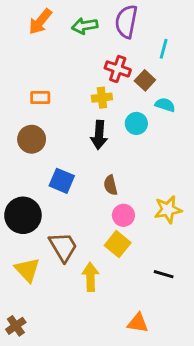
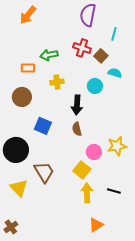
green arrow: (85, 26) -> (49, 55), moved
yellow cross: (102, 98) -> (57, 82), moved
black arrow: (99, 135) -> (77, 105), moved
pink circle: (123, 215) -> (94, 152), moved
yellow arrow: (90, 277) -> (87, 193), moved
orange triangle: (138, 323) -> (96, 225), turned -42

